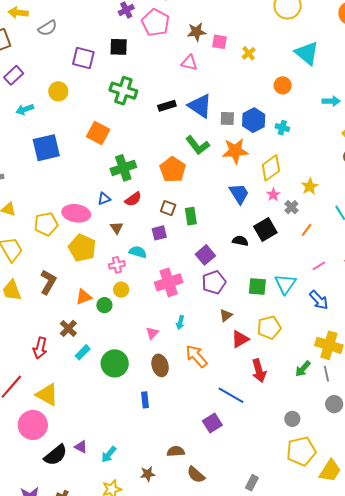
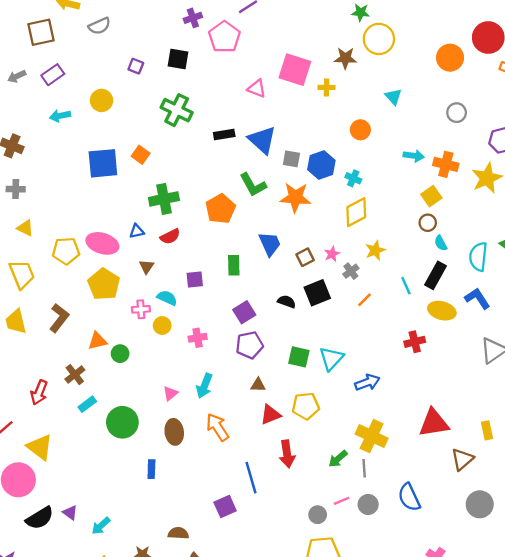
brown star: (197, 32) -> (345, 58), moved
pink square: (220, 42) -> (295, 70), size x1.8
yellow cross: (249, 53) -> (326, 87), turned 32
cyan triangle: (307, 53) -> (393, 97), size x0.6
purple square: (83, 58) -> (136, 66), size x0.6
orange square: (98, 133) -> (141, 155), size x0.7
blue square: (46, 148) -> (103, 163), moved
yellow diamond: (271, 168) -> (356, 212), moved
blue trapezoid: (239, 194) -> (270, 244), moved
brown square: (168, 208) -> (305, 257), moved, turned 35
pink line: (319, 266) -> (342, 501), moved
pink cross: (169, 282) -> (198, 338), size x0.6
yellow circle: (121, 290) -> (162, 326), moved
blue arrow: (319, 300) -> (367, 382), turned -75
brown triangle: (226, 315) -> (258, 385), turned 32
cyan arrow: (180, 322) -> (204, 386), size x1.5
blue line: (231, 395) -> (251, 478), turned 36

